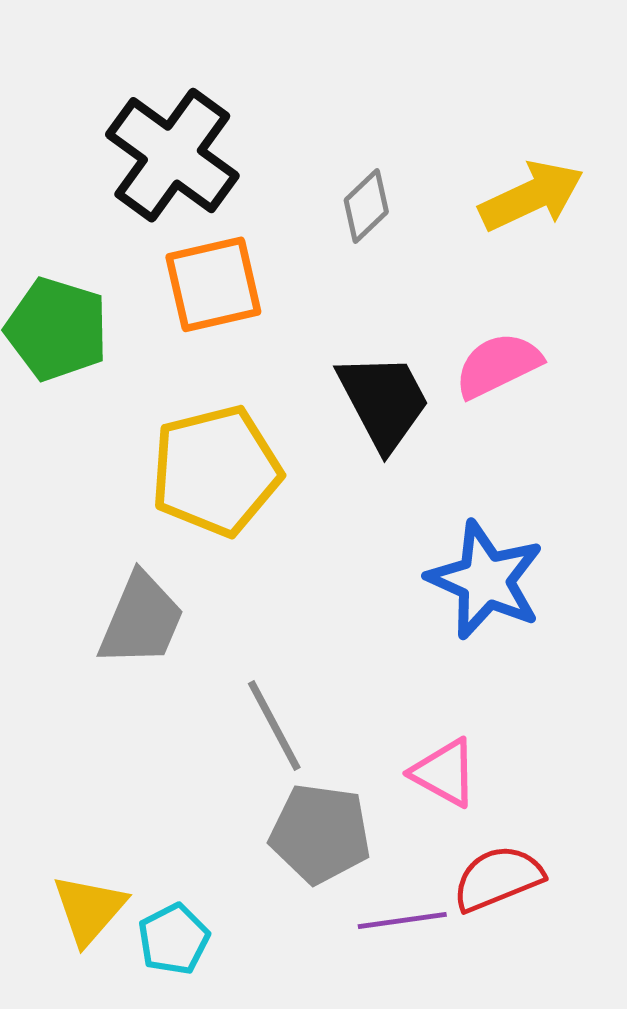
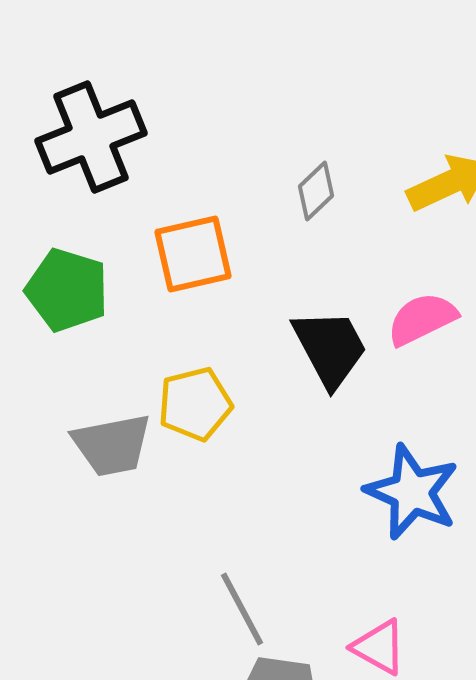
black cross: (172, 155) -> (91, 137), moved, turned 32
yellow pentagon: (216, 471) -> (195, 404), size x0.7
gray trapezoid: (141, 620) -> (112, 445), moved, turned 56

